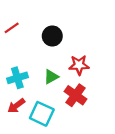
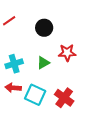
red cross: (76, 95) -> (64, 98), moved
red arrow: (16, 106) -> (13, 88), turned 42

